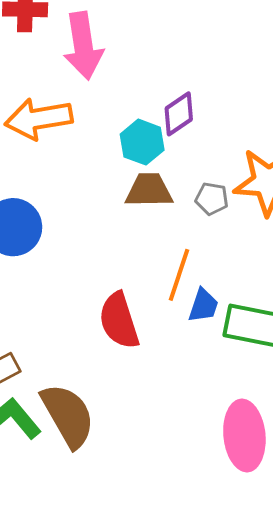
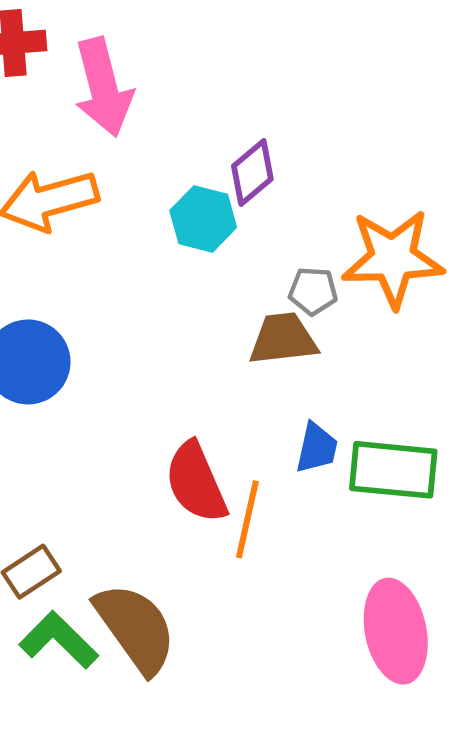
brown trapezoid: (149, 190) -> (283, 339), moved
orange line: (179, 275) -> (247, 519), moved

